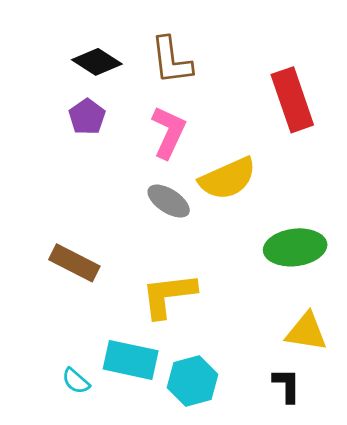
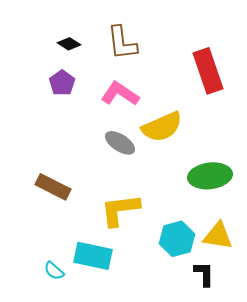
black diamond: (97, 62) -> (69, 44), size x0.7
pink L-shape: (169, 132) -> (120, 94), turned -81
cyan hexagon: (192, 381) -> (177, 239), moved

